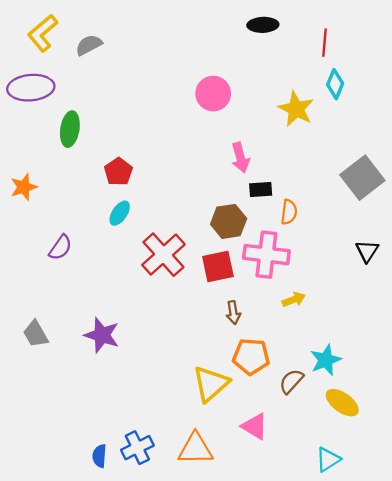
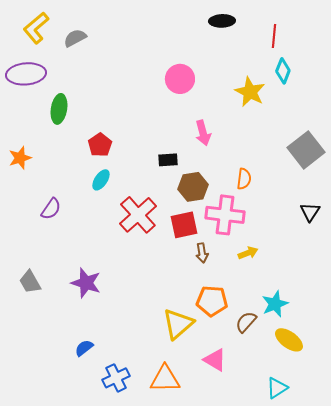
black rectangle: (261, 189) -> (168, 160), moved
brown arrow: (233, 313) -> (202, 253), moved
blue semicircle: (99, 456) -> (84, 348), moved, turned 48

